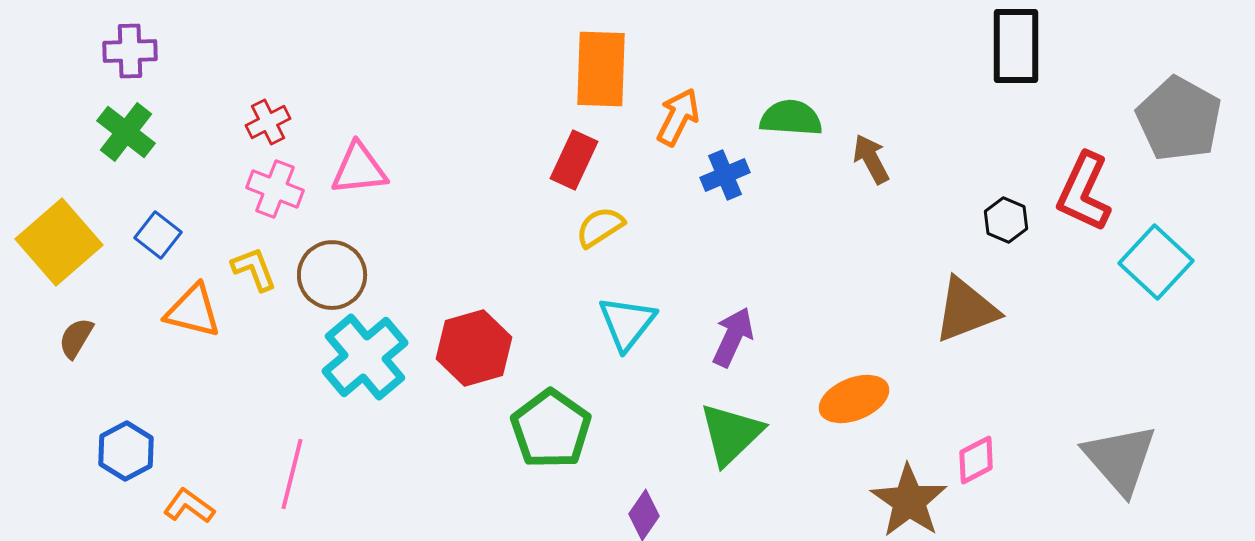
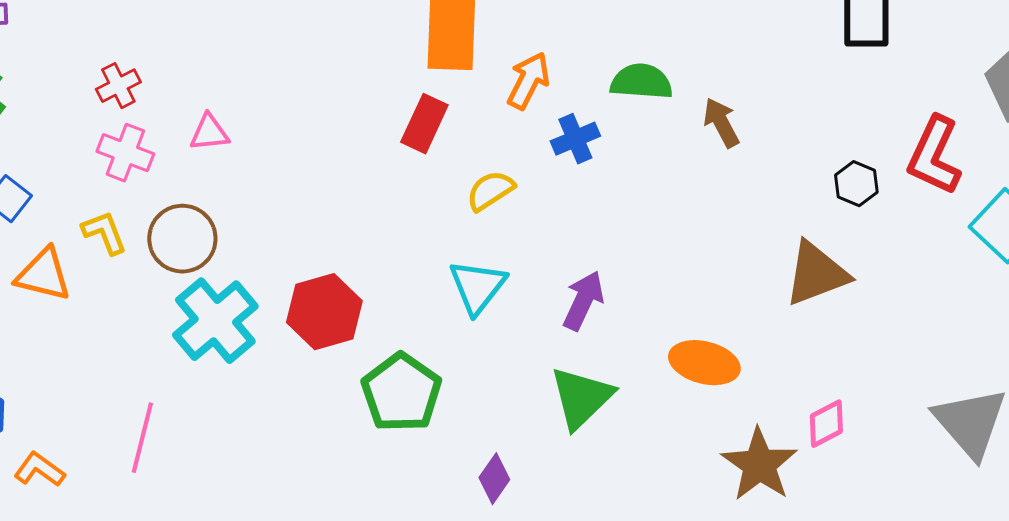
pink triangle: (359, 169) -> (209, 133), size x0.7
yellow semicircle: (600, 227) -> (490, 191), moved
orange ellipse: (854, 399) -> (704, 363), turned 36

